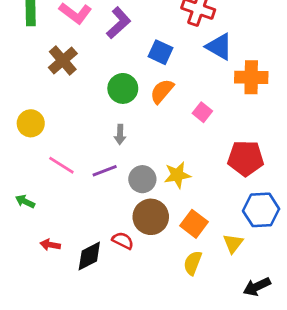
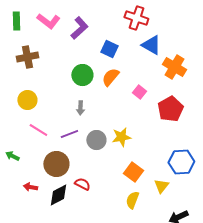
brown cross: (63, 61) -> (27, 57), moved, turned 30
orange cross: (251, 77) -> (174, 67), turned 30
yellow circle: (31, 123) -> (27, 100), moved
red pentagon: (246, 158) -> (170, 109), moved, turned -30
brown circle: (151, 217) -> (56, 164), moved

